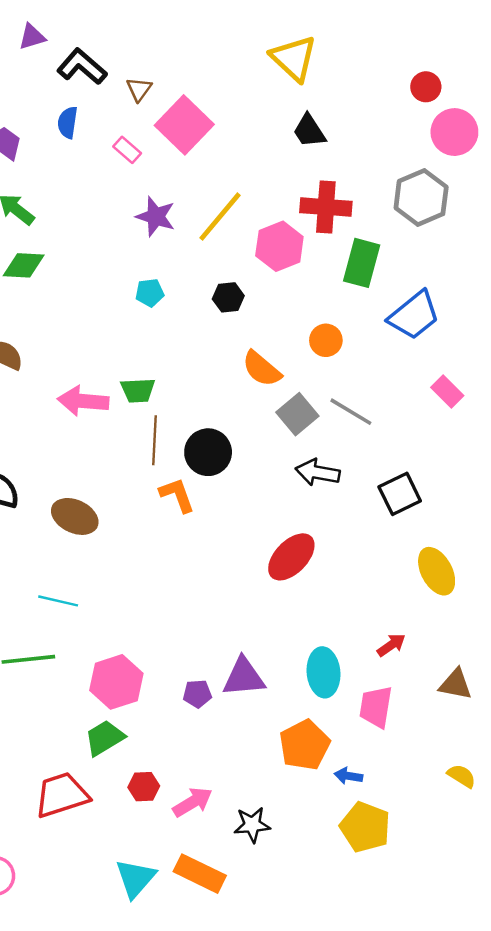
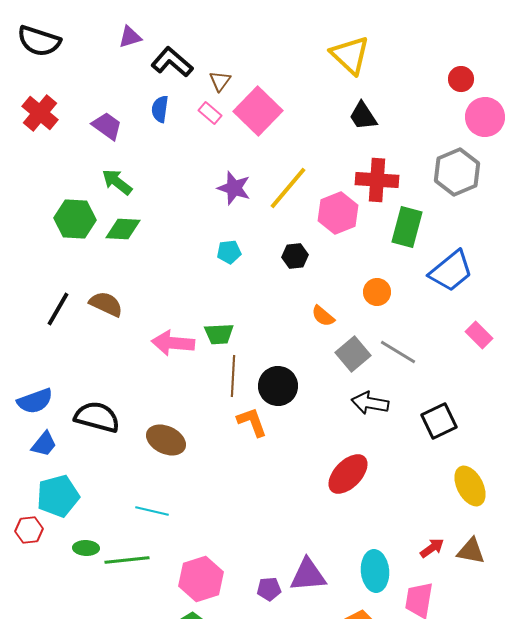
pink rectangle: (127, 150) -> (210, 113), moved
orange semicircle: (262, 369) -> (323, 316), size x0.7
brown triangle: (456, 684) -> (471, 551), moved

